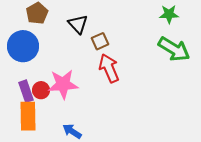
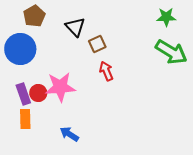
red arrow: (109, 68) -> (106, 71), size x0.7
orange rectangle: (28, 116) -> (25, 119), size x0.7

